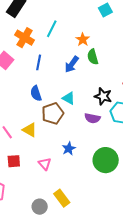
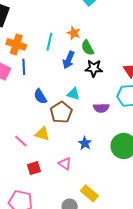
cyan line: (52, 29) -> (49, 42), moved
blue line: (39, 62) -> (24, 67), moved
black star: (103, 96) -> (94, 68), moved

